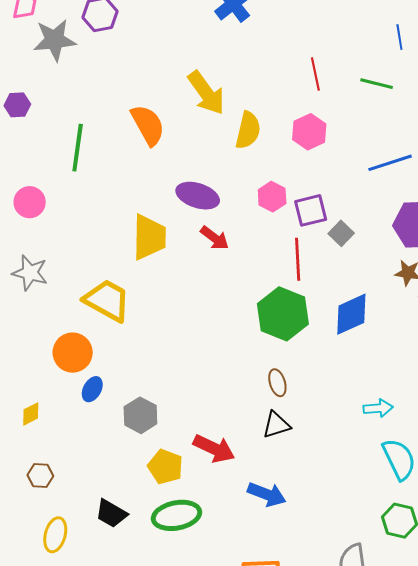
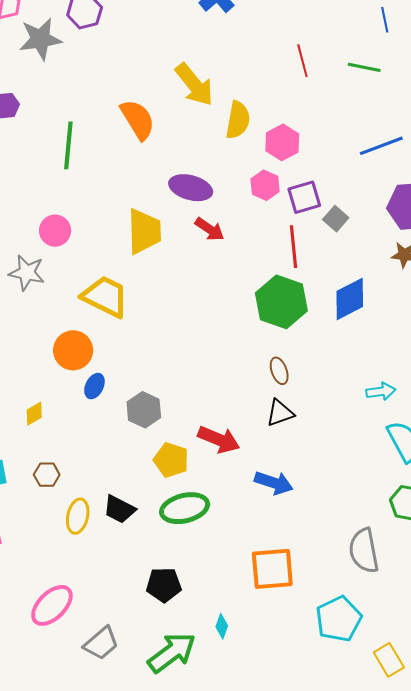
pink hexagon: (309, 132) -> (282, 142), moved
pink circle: (30, 202) -> (55, 231), moved
yellow ellipse: (55, 535) -> (78, 516), moved

